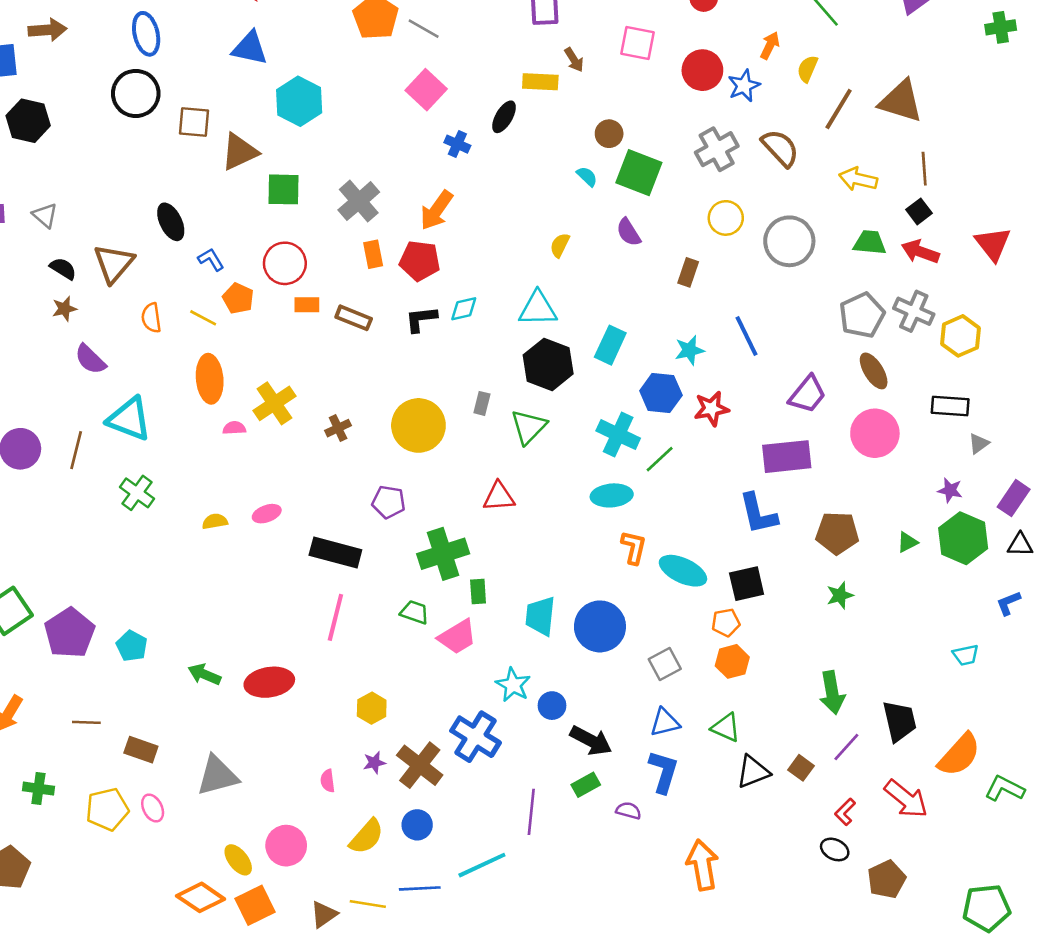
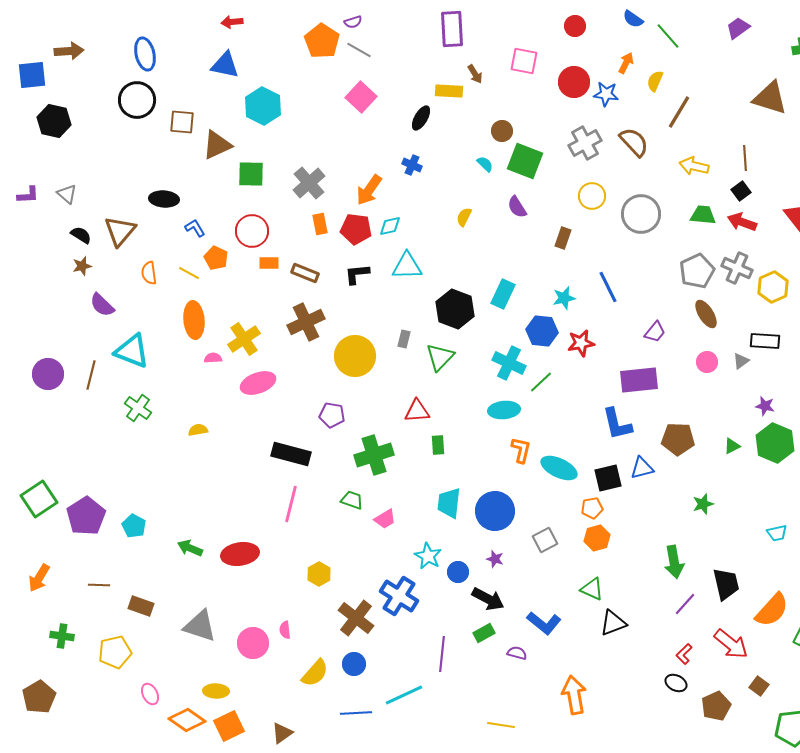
blue star: (744, 86) -> (606, 94), turned 30
brown triangle: (901, 101) -> (770, 98), moved
blue cross: (457, 144) -> (412, 165), moved
black ellipse: (171, 222) -> (164, 199), turned -60
cyan diamond: (464, 309) -> (390, 226), moved
cyan triangle: (538, 309) -> (407, 266), moved
purple trapezoid: (807, 394) -> (655, 332), size x0.7
brown cross: (338, 428) -> (306, 322), moved, size x1.8
pink circle: (875, 433) -> (707, 362), size x0.6
gray triangle: (979, 444) -> (741, 361), moved
pink ellipse: (267, 514) -> (258, 383), moved, size x1.6
green rectangle: (478, 591) -> (438, 445), moved
green star: (840, 595) -> (703, 504), moved
pink trapezoid: (457, 637) -> (385, 519), size x0.7
blue triangle: (665, 722) -> (642, 468), moved
purple star: (374, 763) -> (495, 559), moved, turned 30
brown square: (801, 768) -> (759, 686), moved
blue L-shape: (664, 772) -> (544, 623), turned 112
gray triangle: (217, 776) -> (200, 626), turned 33
pink ellipse: (153, 808) -> (150, 694), moved
pink circle: (286, 846) -> (253, 643), moved
yellow ellipse: (238, 860) -> (216, 691), turned -50
yellow line: (368, 904) -> (501, 725), moved

